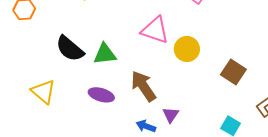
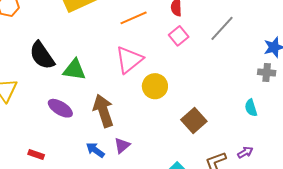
pink triangle: (155, 30) -> (129, 60), turned 48

